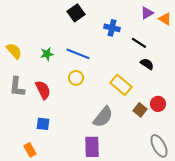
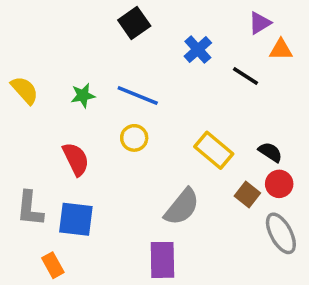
orange triangle: (165, 19) -> (281, 50), moved, turned -32
blue cross: (112, 28) -> (198, 50), turned 35
black semicircle: (147, 64) -> (270, 152), moved
gray L-shape: (17, 87) -> (30, 209), moved
blue square: (43, 124) -> (76, 219), size x1.5
gray ellipse: (159, 146) -> (281, 233), moved

